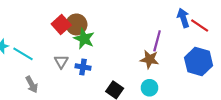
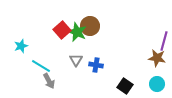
red square: (61, 24) -> (62, 30), moved
green star: (84, 39) -> (77, 32), moved
cyan line: (23, 54) -> (41, 66), moved

